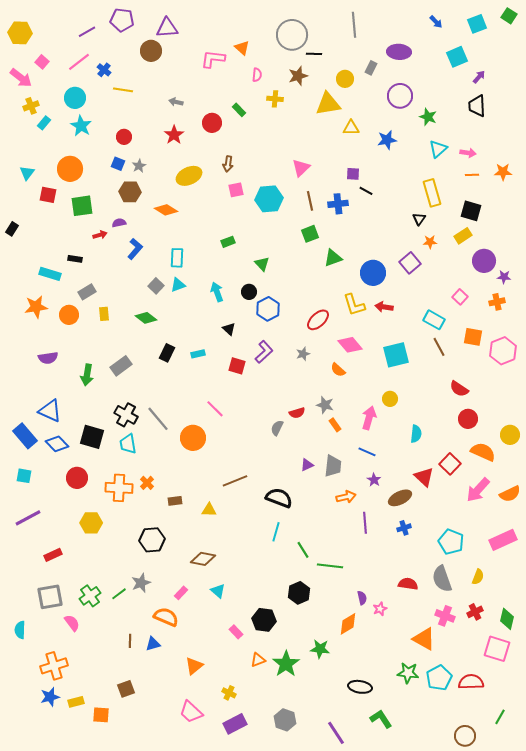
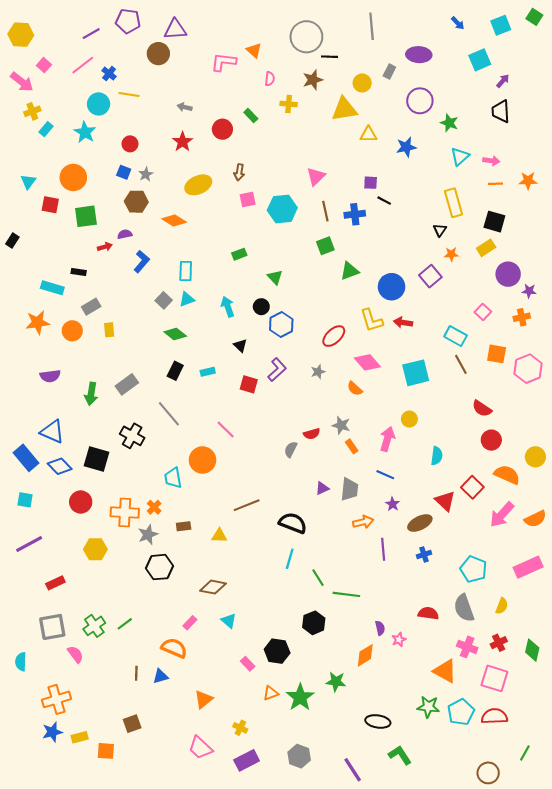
cyan circle: (75, 98) -> (99, 104), moved
green diamond: (146, 318) -> (175, 334), moved
gray line: (158, 419) -> (169, 414), moved
cyan trapezoid: (128, 444) -> (173, 478), moved
gray star: (141, 583) -> (148, 535), moved
pink square: (497, 649) -> (494, 678), moved

